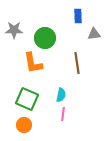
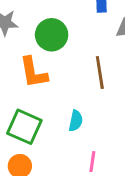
pink line: (63, 114) -> (92, 162), moved

